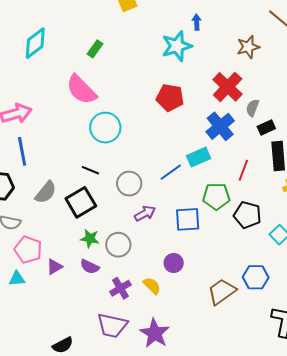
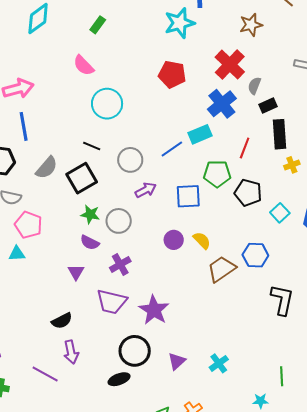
pink semicircle: (81, 90) -> (84, 65), size x0.7
purple triangle: (54, 267) -> (76, 272), moved, turned -30
yellow semicircle: (152, 286) -> (202, 240), moved

